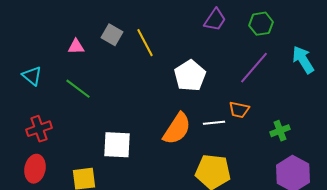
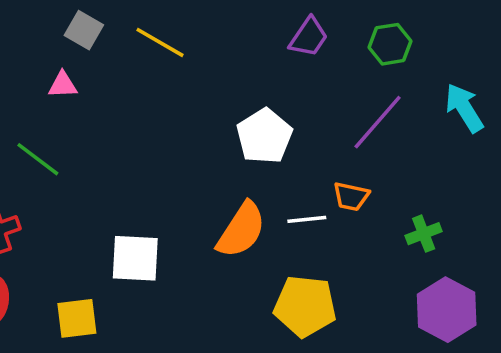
gray square: (112, 35) -> (84, 30), moved
yellow line: (145, 43) -> (160, 42), moved, turned -32
green line: (78, 89) -> (38, 159), moved

